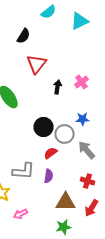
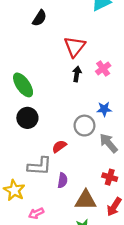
red triangle: (36, 64) -> (75, 47), moved
black circle: (44, 127) -> (27, 118), moved
red semicircle: (50, 153) -> (59, 146), moved
purple semicircle: (48, 176) -> (63, 180), moved

